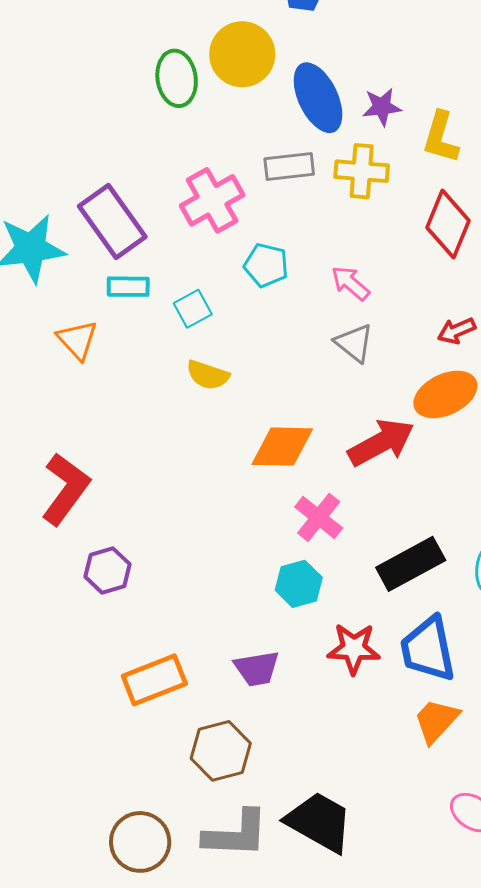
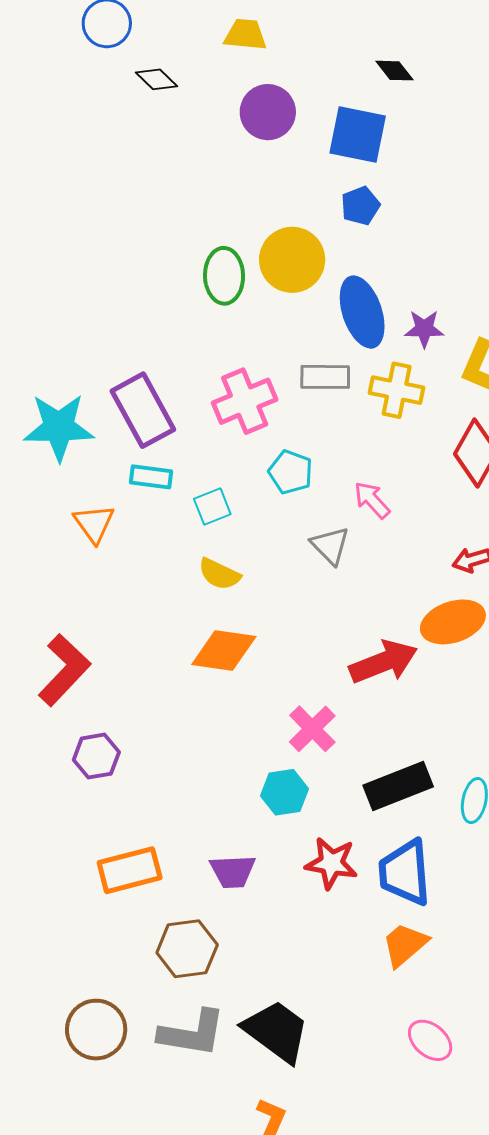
gray triangle: (354, 343) -> (330, 546), moved
orange diamond: (282, 447) -> (224, 650), moved

